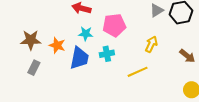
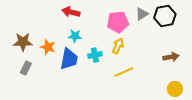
pink pentagon: (114, 25) -> (118, 22), moved
yellow arrow: (151, 44) -> (118, 46), moved
brown arrow: (187, 56) -> (171, 57), turned -49

